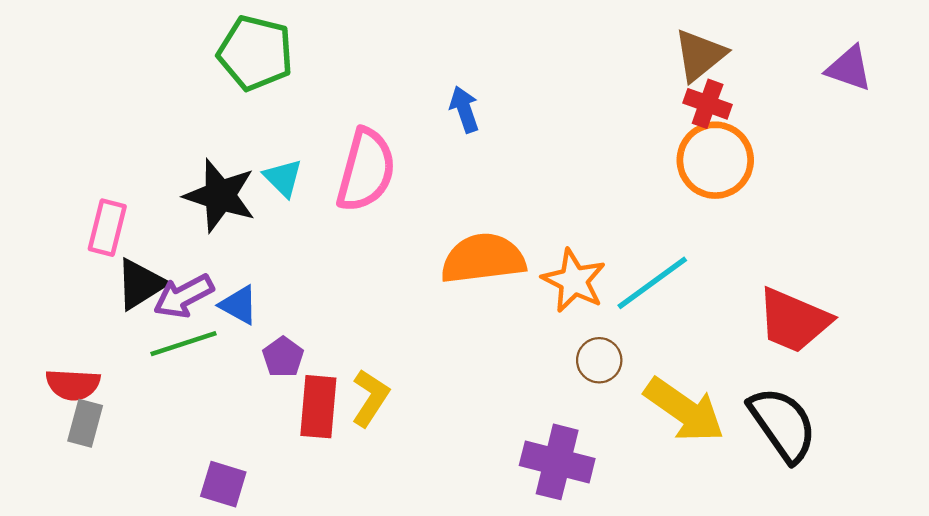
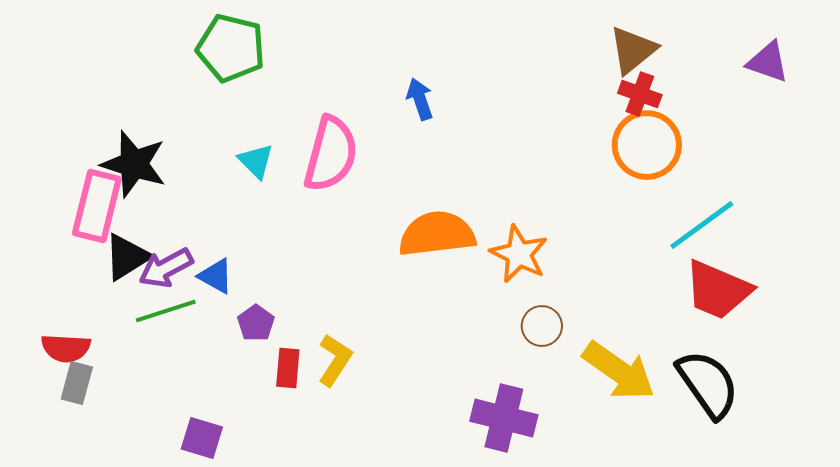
black star: (220, 196) -> (134, 164), moved
pink rectangle: (107, 228) -> (97, 206), size x1.4
cyan line: (652, 283) -> (702, 225), moved
red rectangle: (318, 407) -> (288, 368), size x0.7

